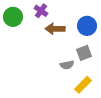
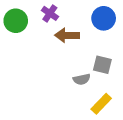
blue circle: (87, 26) -> (104, 18), moved
gray square: (84, 53) -> (102, 65), turned 35

